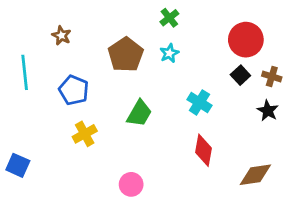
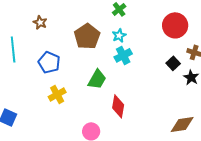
black square: (240, 75) -> (173, 63), moved
cyan cross: (199, 102) -> (123, 55), moved, turned 30
red diamond: (204, 150) -> (118, 106), moved

